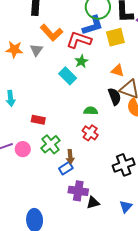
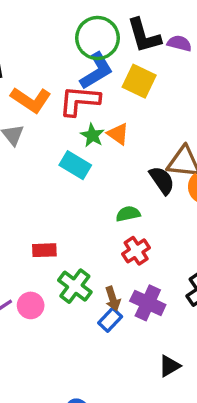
yellow square: (115, 37) -> (139, 81), turned -36
orange triangle: (118, 71) -> (118, 134), moved, turned 32
red cross: (90, 133) -> (136, 251), turned 35
purple cross: (78, 191) -> (148, 303), moved, turned 30

